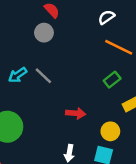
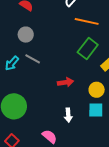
gray circle: (44, 33) -> (26, 35), moved
green rectangle: (112, 80) -> (88, 48), size x1.5

